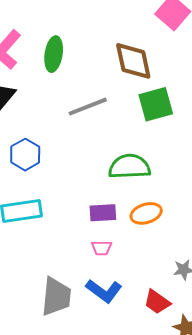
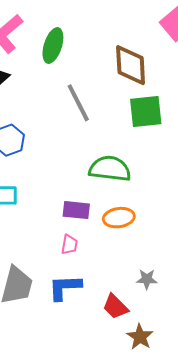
gray line: (88, 107) -> (78, 103), turned 75
pink trapezoid: (102, 248) -> (69, 245), turned -90
blue L-shape: (104, 291) -> (65, 287), turned 132

